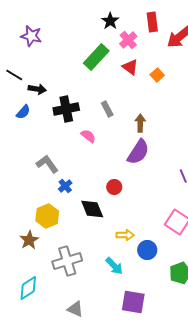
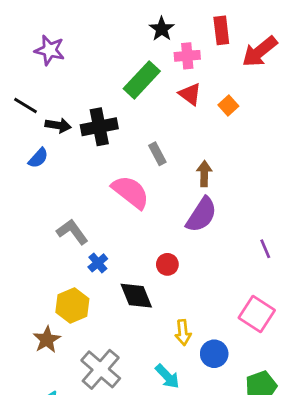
pink cross: (128, 40) -> (187, 56), turned 36
black cross: (66, 109) -> (99, 127), moved
pink semicircle: (88, 136) -> (130, 192), size x1.8
yellow arrow: (125, 235) -> (183, 332), turned 84
gray cross: (67, 261) -> (101, 369), turned -32

